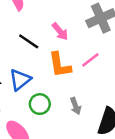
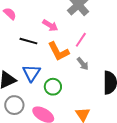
gray arrow: (76, 106) -> (83, 64), moved

